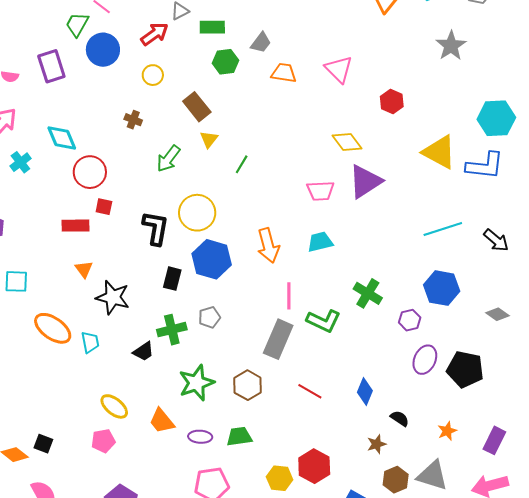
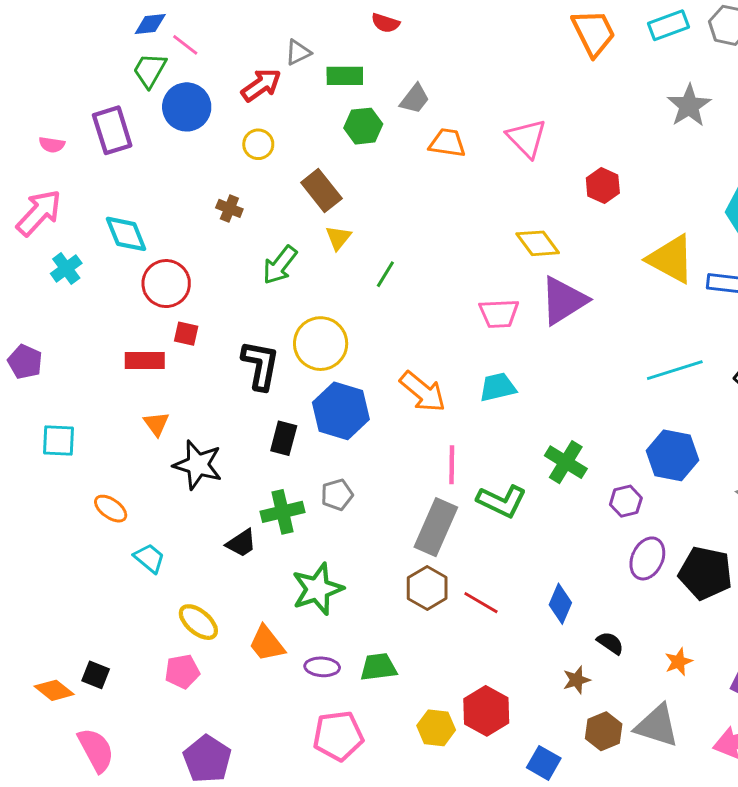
orange arrow: (268, 246) -> (423, 392), turned -36
orange ellipse: (53, 328) -> (111, 509), size x0.6
cyan trapezoid: (90, 342) -> (149, 558), moved, turned -40
brown hexagon: (248, 385) -> (427, 588), moved

